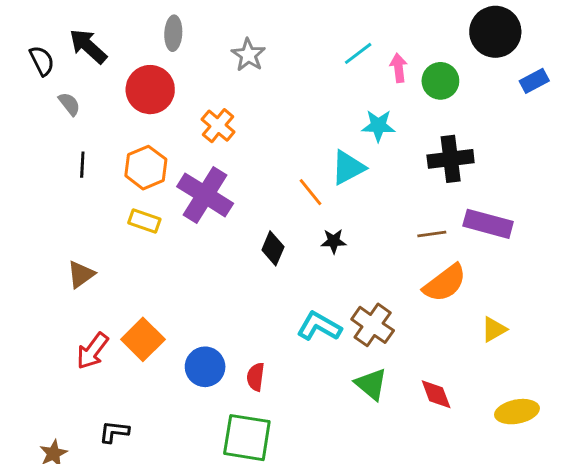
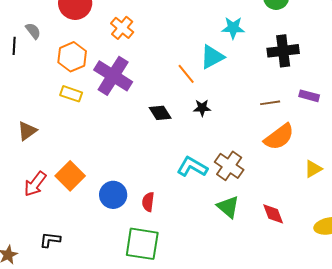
gray semicircle: (69, 104) -> (33, 31), moved
black line: (82, 165) -> (14, 46), moved
purple rectangle: (488, 224) -> (309, 96), size x0.6
black diamond: (273, 248) -> (160, 113), turned -55

